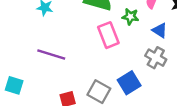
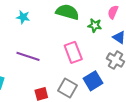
pink rectangle: (108, 35) -> (73, 52), moved

